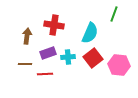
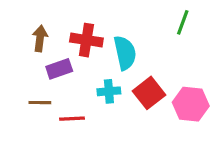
cyan semicircle: (90, 33) -> (125, 53), moved, turned -35
brown arrow: (27, 36) -> (40, 38), moved
purple rectangle: (48, 53) -> (59, 69), moved

